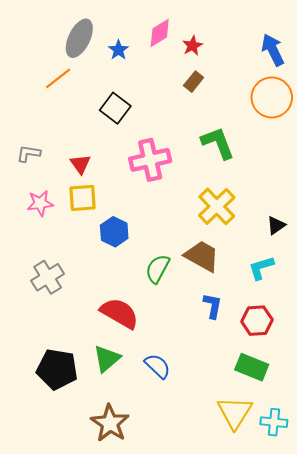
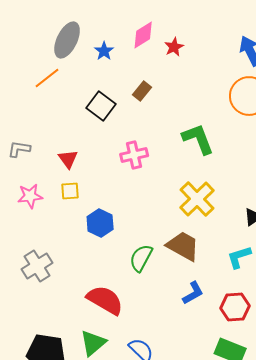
brown rectangle: (194, 82) -> (142, 91), moved
pink cross: (150, 160) -> (134, 155), size x0.7
yellow square: (82, 198) -> (70, 191), size x0.7
blue L-shape: (213, 306) -> (193, 293), turned 50

